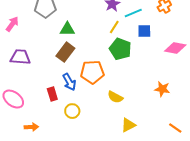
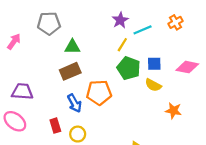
blue square: (144, 31) -> (154, 64), moved
brown rectangle: (65, 52) -> (70, 71), turned 30
purple trapezoid: (20, 57) -> (22, 91), moved
red rectangle: (52, 94) -> (55, 126), moved
yellow semicircle: (115, 97) -> (153, 85), moved

